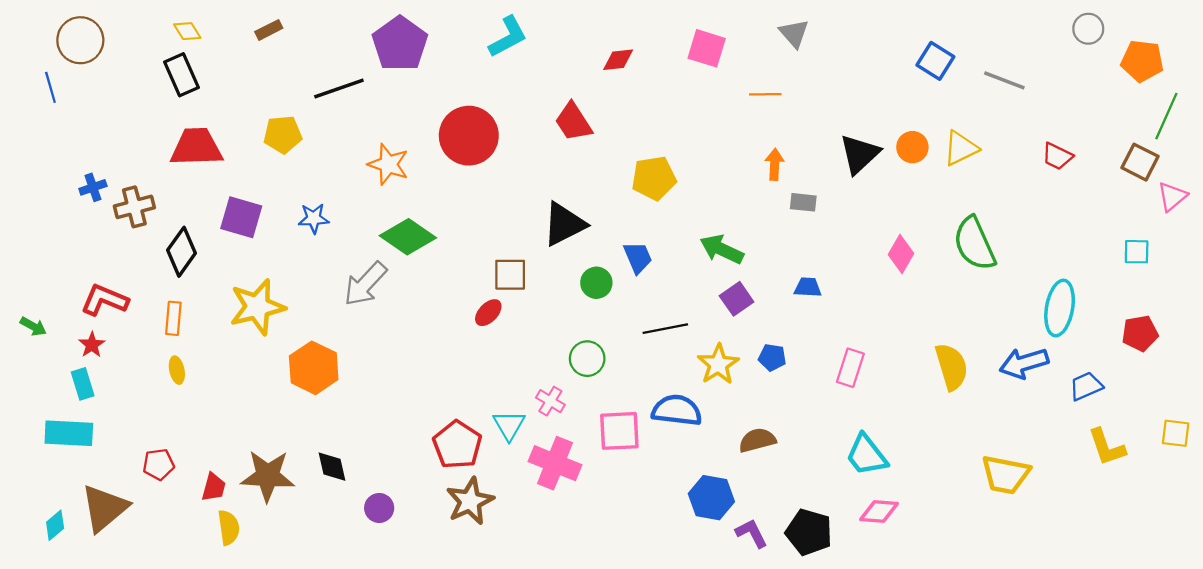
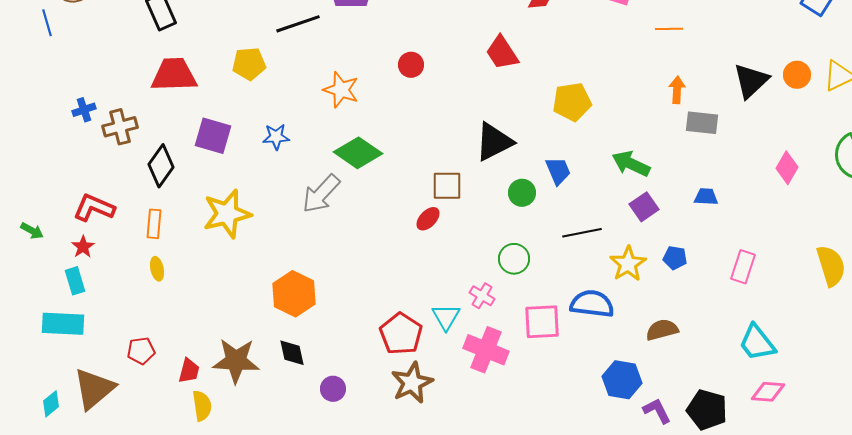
red circle: (469, 136) -> (411, 65), size x0.5
gray rectangle: (803, 202) -> (702, 123), size x1.4
orange hexagon: (314, 368) -> (294, 294), moved

